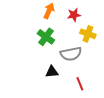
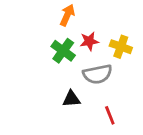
red star: (74, 15) -> (89, 41), moved

